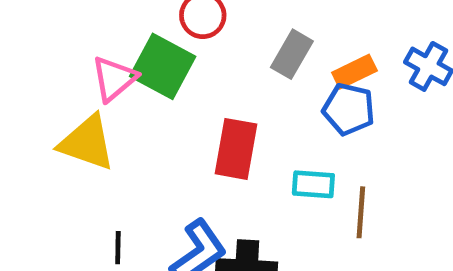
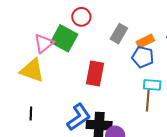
cyan rectangle: (313, 184) -> (152, 85), moved
black line: (118, 248) -> (31, 113), moved

